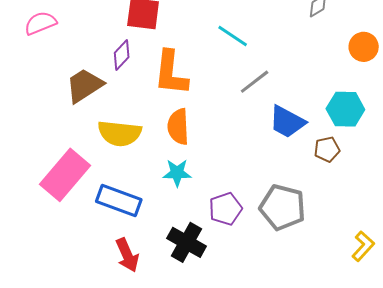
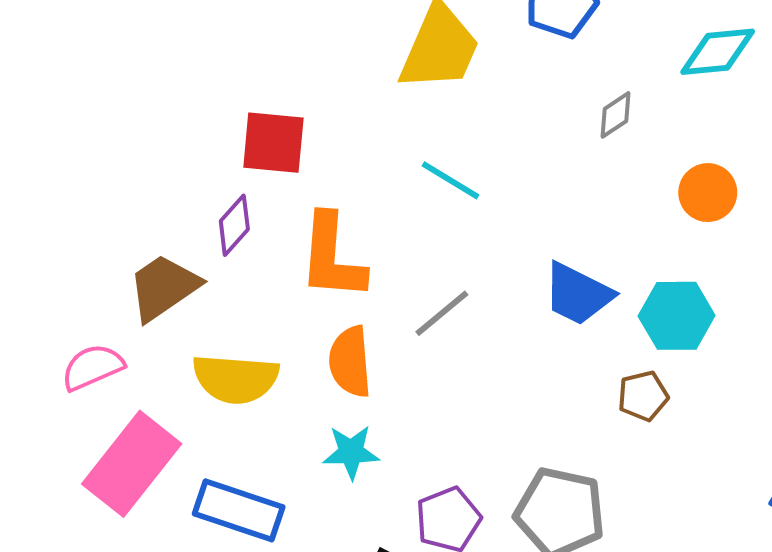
pink semicircle: (40, 23) -> (93, 367), moved
gray line: (255, 82) -> (442, 313), moved
blue trapezoid: (287, 122) -> (578, 294), moved

